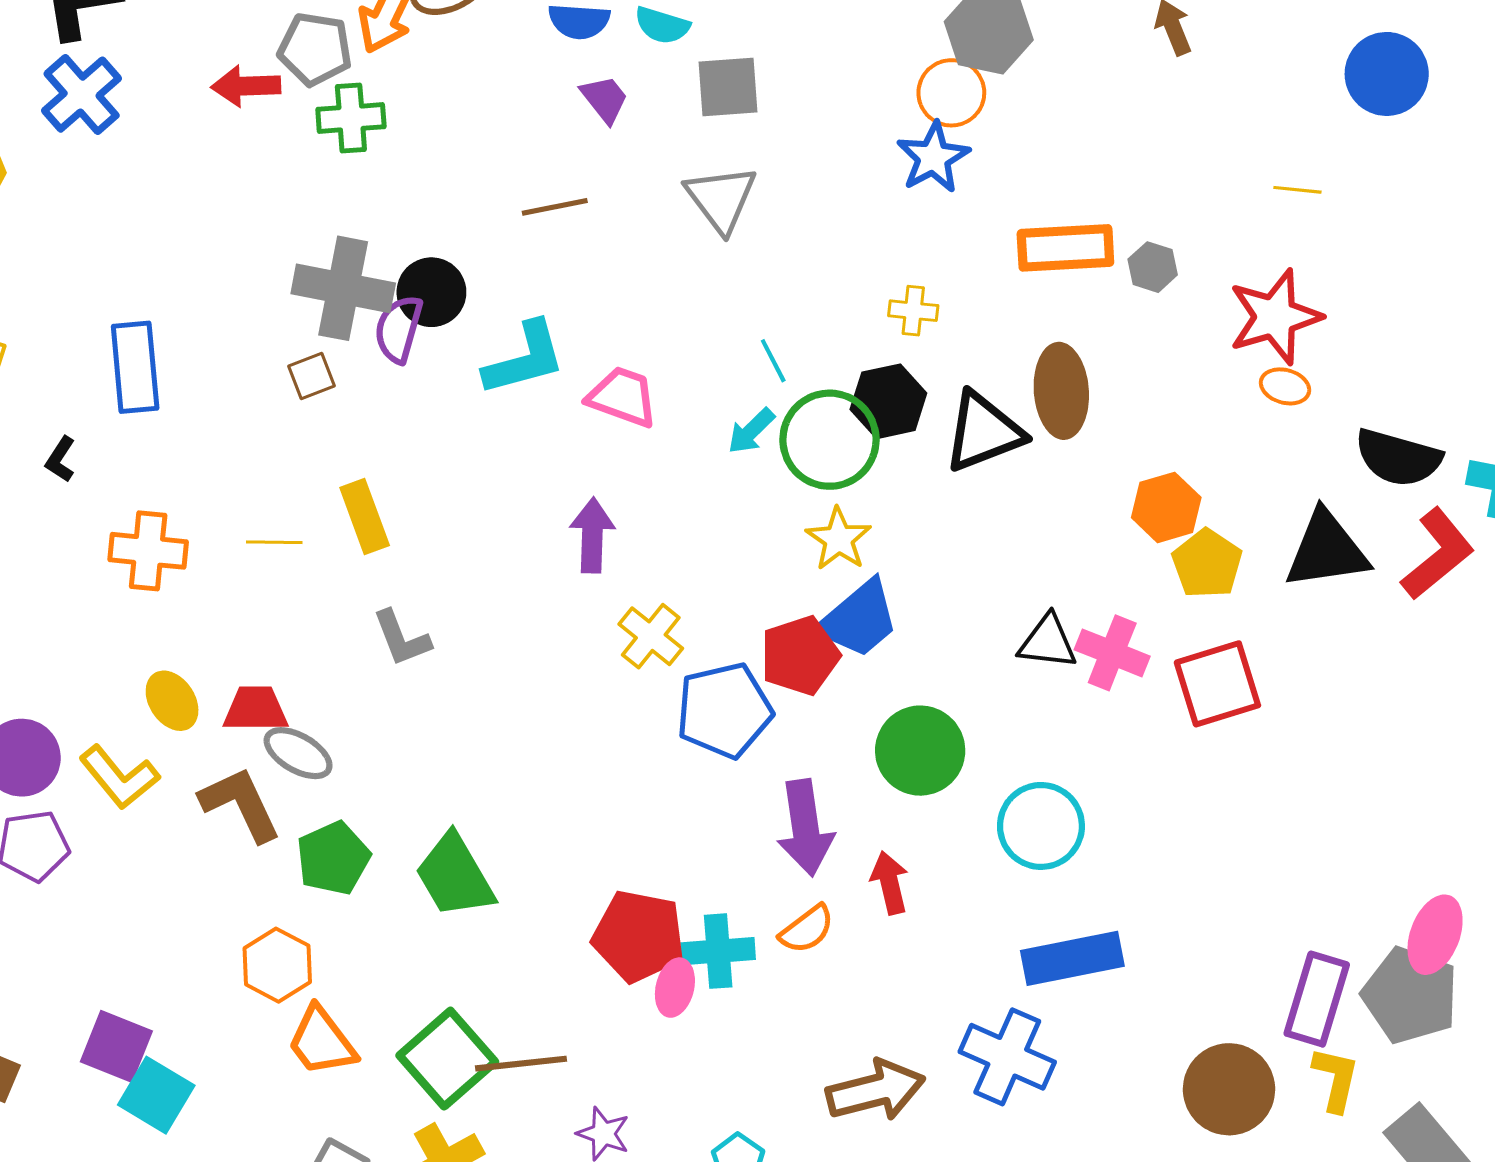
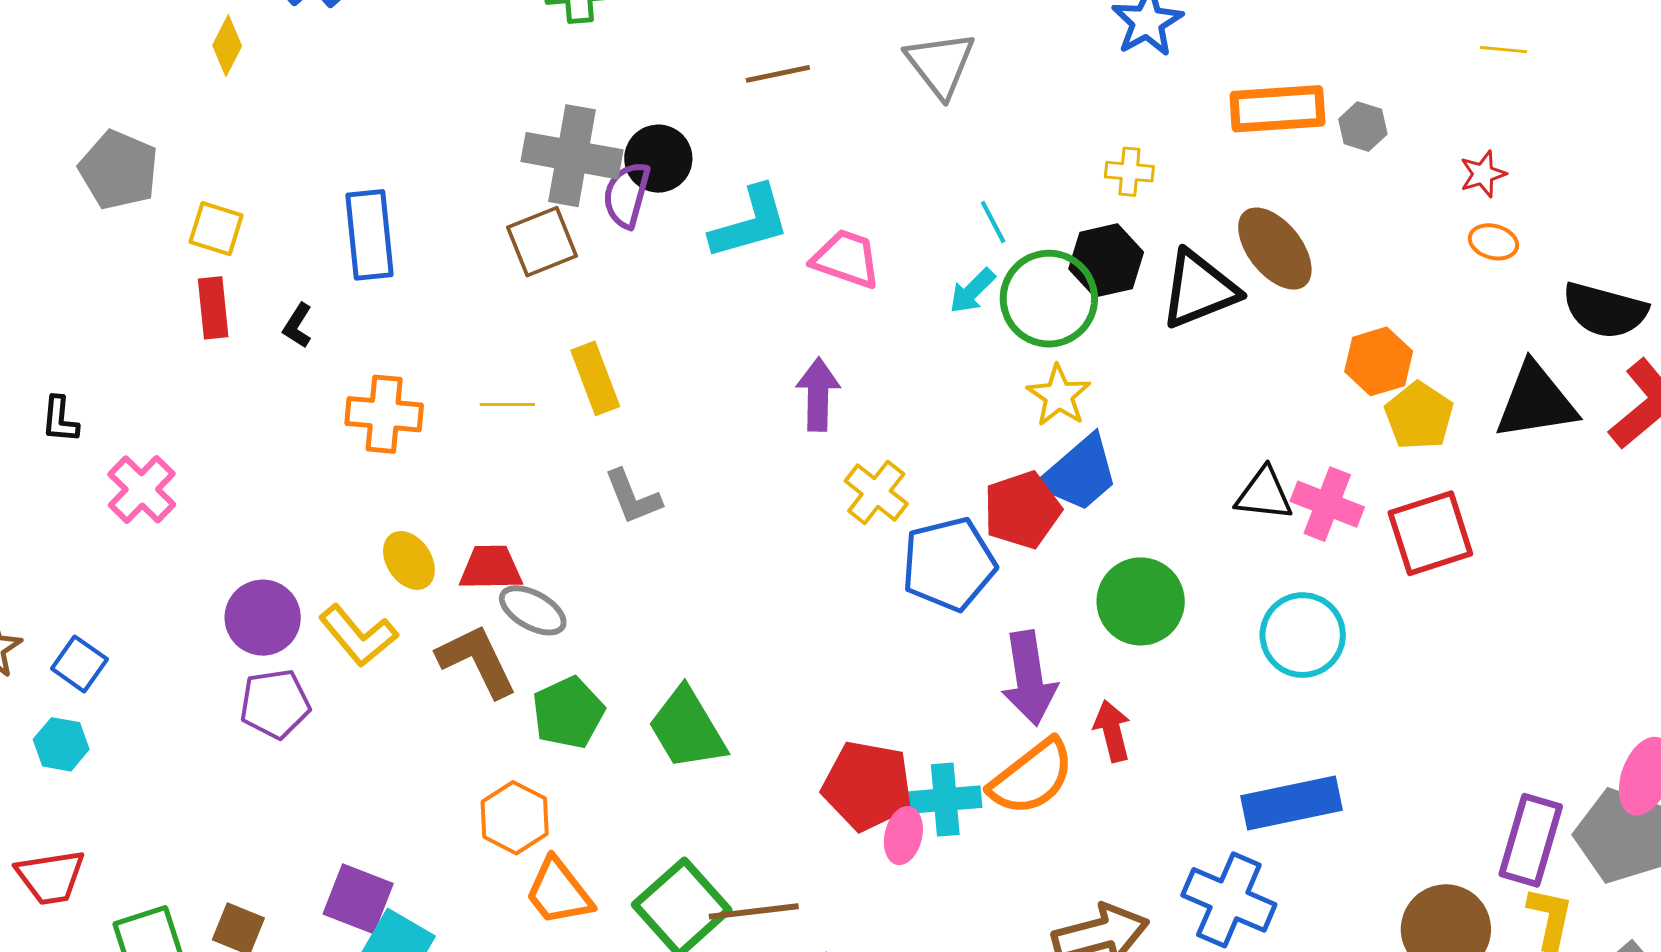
red star: (1275, 317) -> (1483, 174), size x0.5
brown square: (312, 376) -> (542, 242), size x1.5
brown ellipse: (1061, 391) -> (1275, 249), turned -34
cyan circle: (1041, 826) -> (1303, 635), moved
orange semicircle: (807, 929) -> (1032, 777), size x1.6

